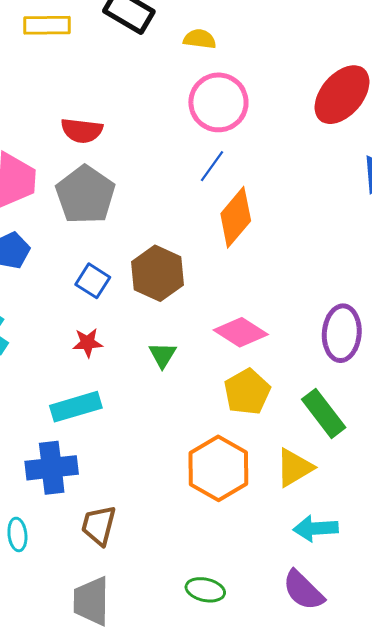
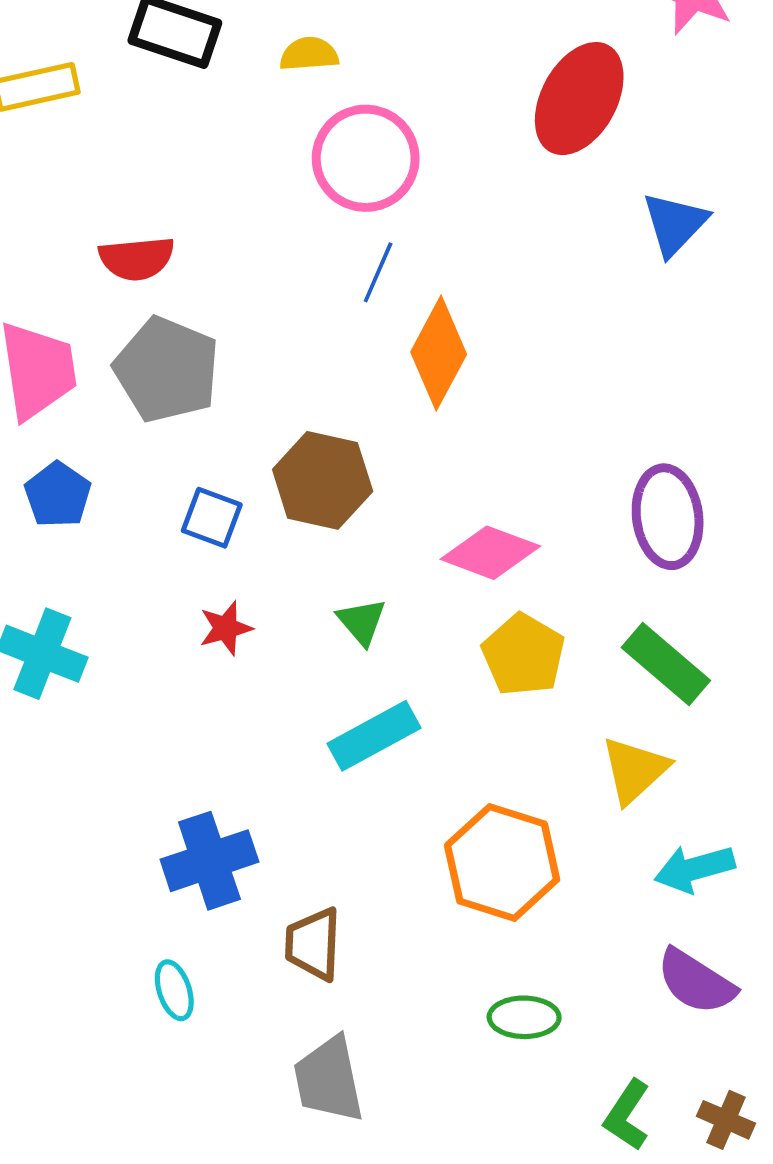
cyan rectangle: (76, 407) -> (374, 736), moved
orange hexagon: (218, 468) -> (502, 862), moved

